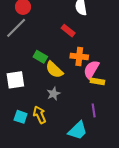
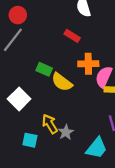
white square: (15, 80) -> (19, 99), turned -30
gray star: (53, 94) -> (66, 132), moved
yellow arrow: (40, 115) -> (50, 124), moved

